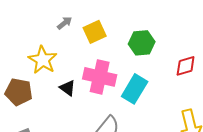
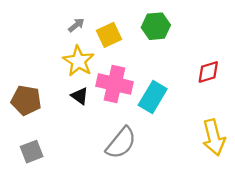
green hexagon: (142, 43) -> (156, 26), moved
yellow star: (43, 60) -> (79, 61), moved

